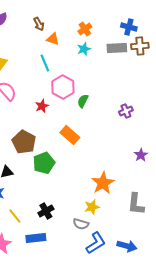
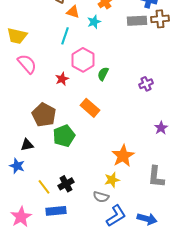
cyan star: (84, 49) -> (94, 22), moved
cyan line: (45, 63) -> (65, 36), turned 42
yellow line: (15, 216) -> (44, 187), moved

